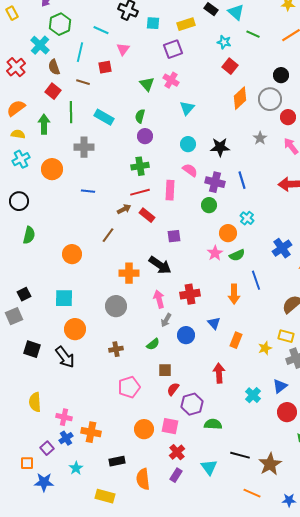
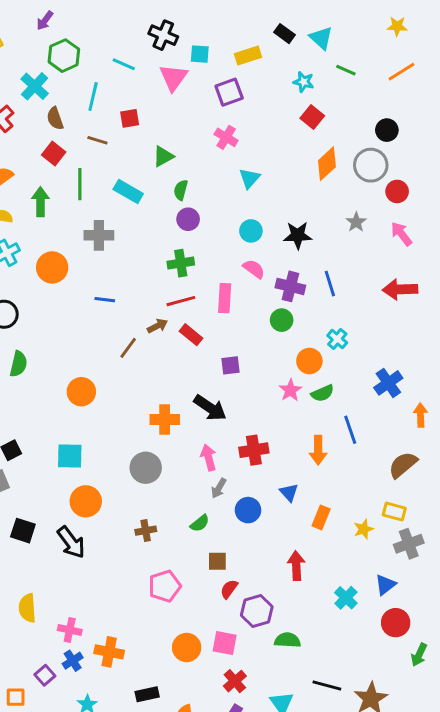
pink triangle: (123, 49) -> (173, 77), moved, size x1.5
green triangle: (147, 84) -> (163, 156), moved, turned 42
brown line: (108, 235) -> (128, 348), moved

